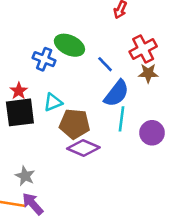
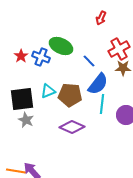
red star: (19, 91) -> (21, 56), moved
brown pentagon: (75, 124) -> (70, 95), moved
gray star: (25, 176) -> (26, 120), moved

